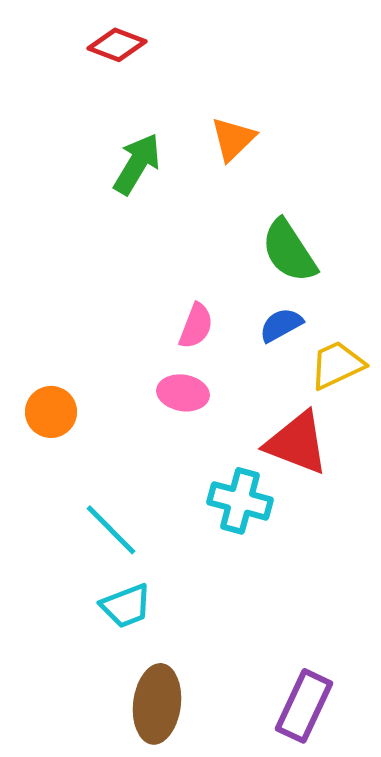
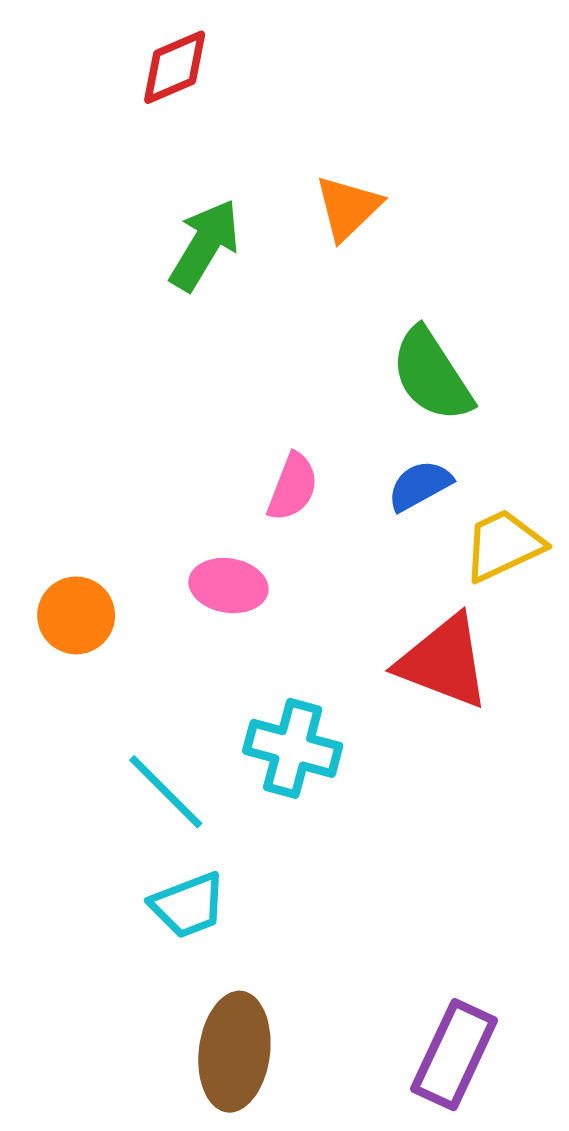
red diamond: (117, 45) -> (175, 67), turned -44
pink ellipse: (183, 393) -> (228, 586), moved
cyan cross: (240, 501) -> (293, 748), moved

